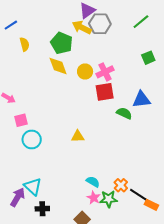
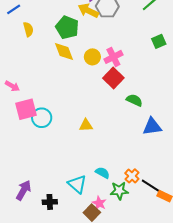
red square: (105, 92) -> (113, 78), turned -36
blue triangle: (141, 100) -> (152, 127), moved
pink square: (21, 120) -> (26, 109), size x1.5
cyan circle: (32, 139) -> (42, 118), moved
cyan triangle: (33, 187) -> (77, 184), moved
pink star: (94, 198) -> (99, 203), moved

